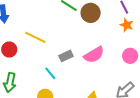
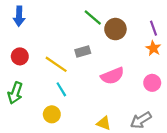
yellow line: (35, 37) -> (56, 64), moved
gray rectangle: (66, 56) -> (83, 52), moved

